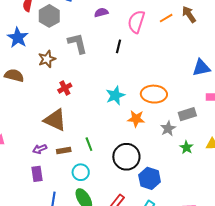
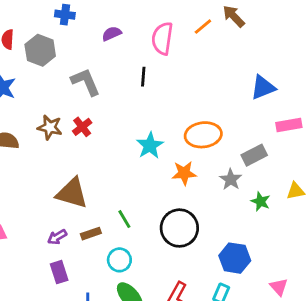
brown star: (47, 59) -> (50, 127), moved, turned -30
red cross: (65, 88) -> (82, 127), moved
blue hexagon: (150, 178) -> (235, 258), moved

